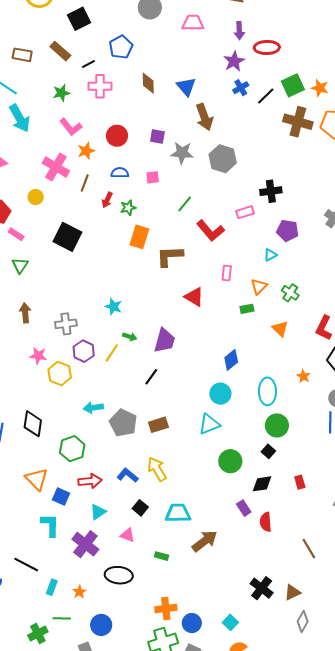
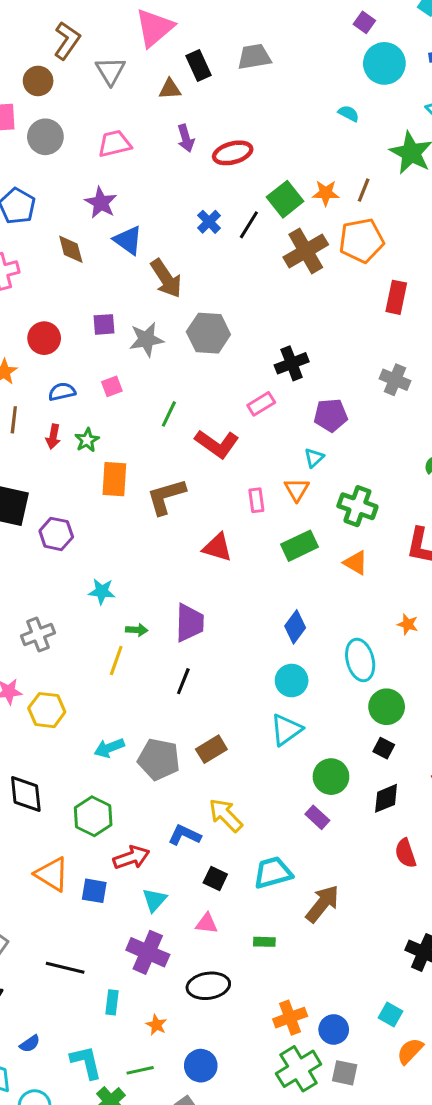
purple star: (234, 61) -> (101, 203), moved
brown cross: (298, 122) -> (306, 251), turned -32
orange triangle: (259, 287) -> (297, 490), moved
green cross: (290, 293) -> (357, 506), size x1.4
green rectangle: (247, 309) -> (299, 546), size x1.6
purple hexagon: (84, 351) -> (56, 534), moved
purple rectangle: (244, 508) -> (317, 817), moved
cyan L-shape: (50, 525) -> (86, 1062), moved
black line: (26, 565) -> (65, 968), moved
cyan rectangle: (52, 587) -> (112, 1002), moved

